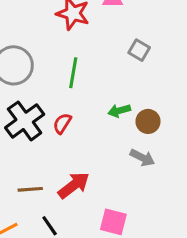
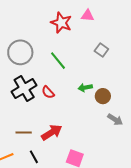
green line: (73, 73) -> (58, 61), turned -54
red semicircle: (62, 123) -> (48, 92), turned -80
gray arrow: (142, 158) -> (115, 120), moved

